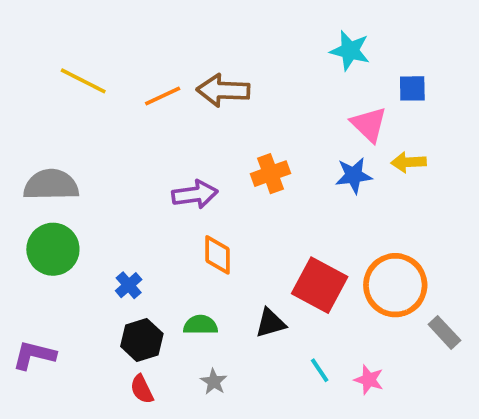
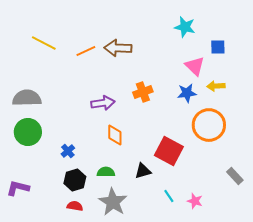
orange circle: (395, 285) -> (209, 125), moved
gray star: (214, 382) -> (113, 202), size x2.0
red semicircle: (142, 389) -> (75, 206), turned 126

